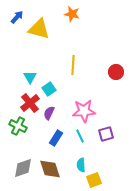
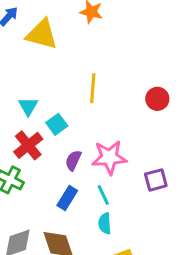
purple semicircle: (49, 113) -> (73, 160), moved
purple square: (106, 134) -> (156, 180), moved
cyan semicircle: (81, 165) -> (105, 223), moved

